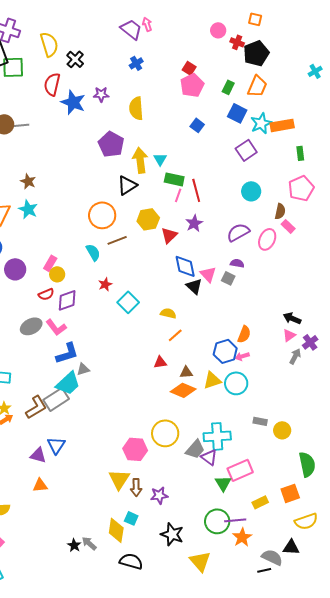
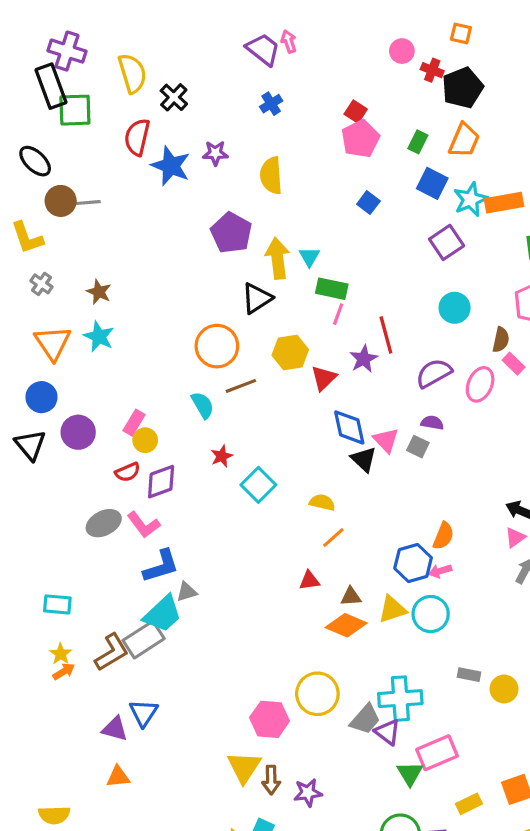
red line: (196, 190) -> (386, 335), moved

